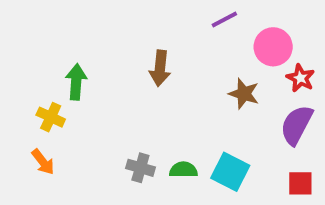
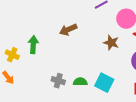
brown arrow: (160, 68) -> (68, 30), turned 60
green arrow: (76, 82) -> (33, 45), moved

